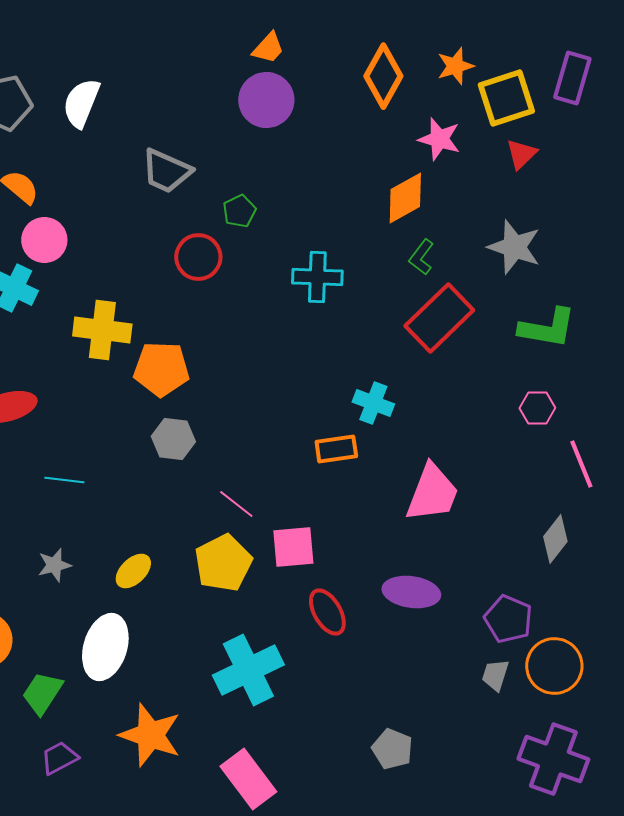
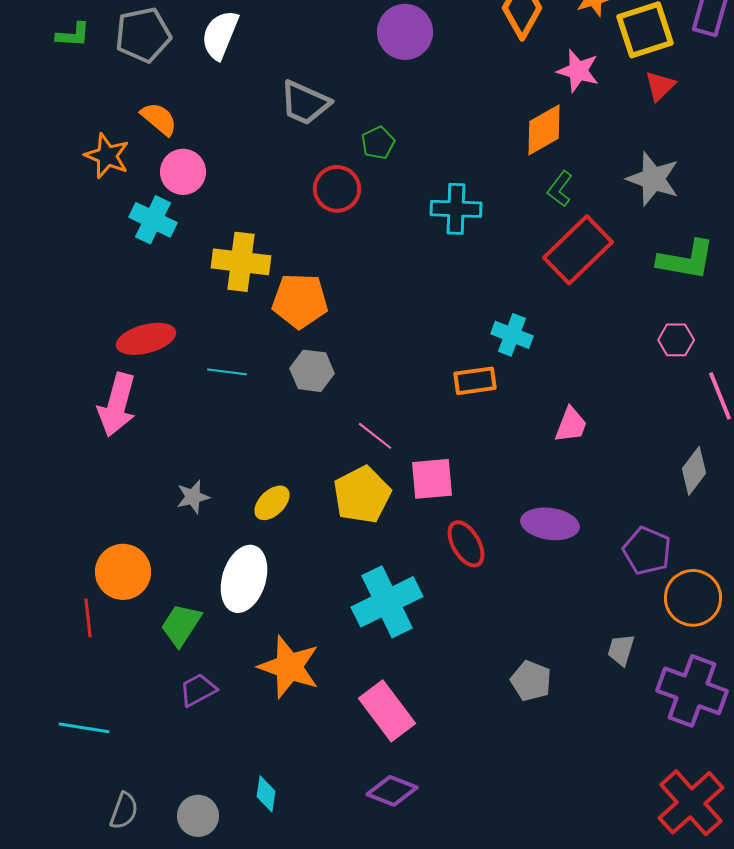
cyan line: (64, 480) -> (227, 372), moved
pink trapezoid: (432, 493) -> (571, 425), size x0.6
gray trapezoid: (495, 675) -> (621, 650), moved

